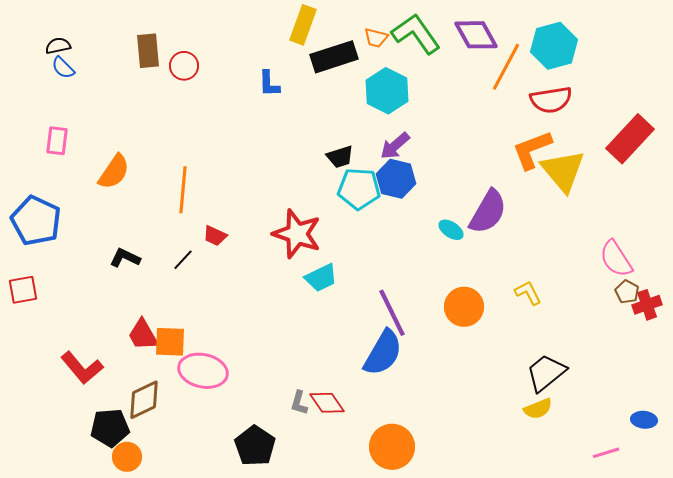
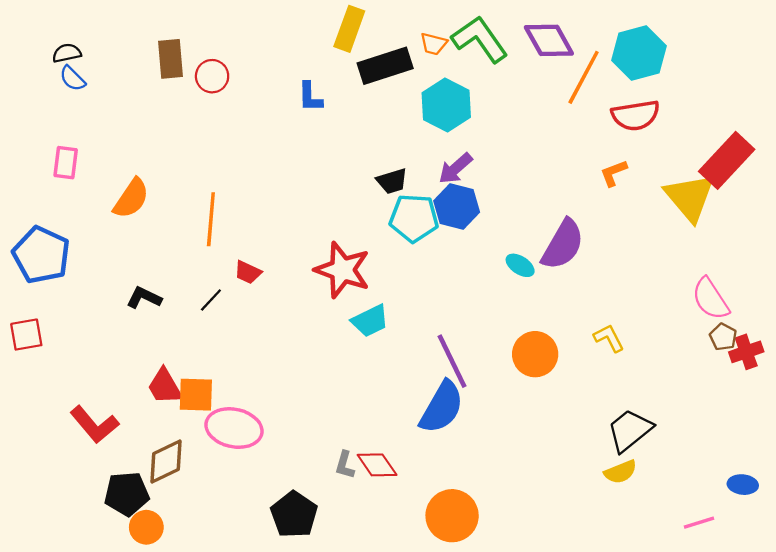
orange L-shape: (532, 150) -> (614, 173), size x0.6
yellow triangle: (563, 171) -> (690, 197), moved

